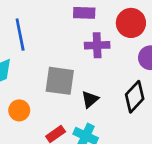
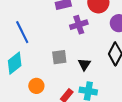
gray square: (60, 81) -> (59, 57), size x0.7

